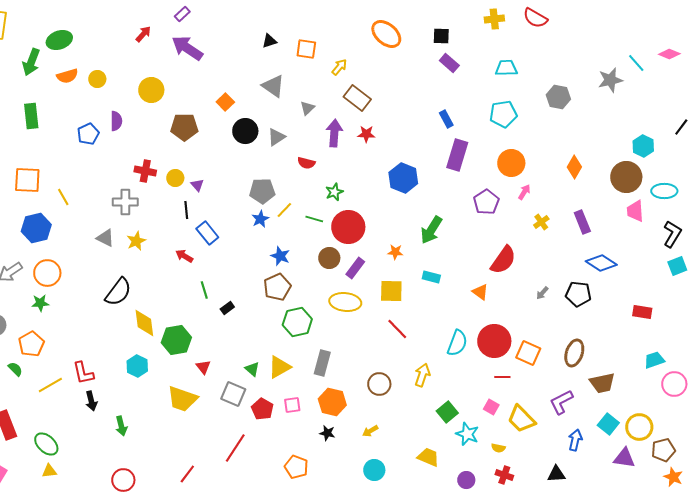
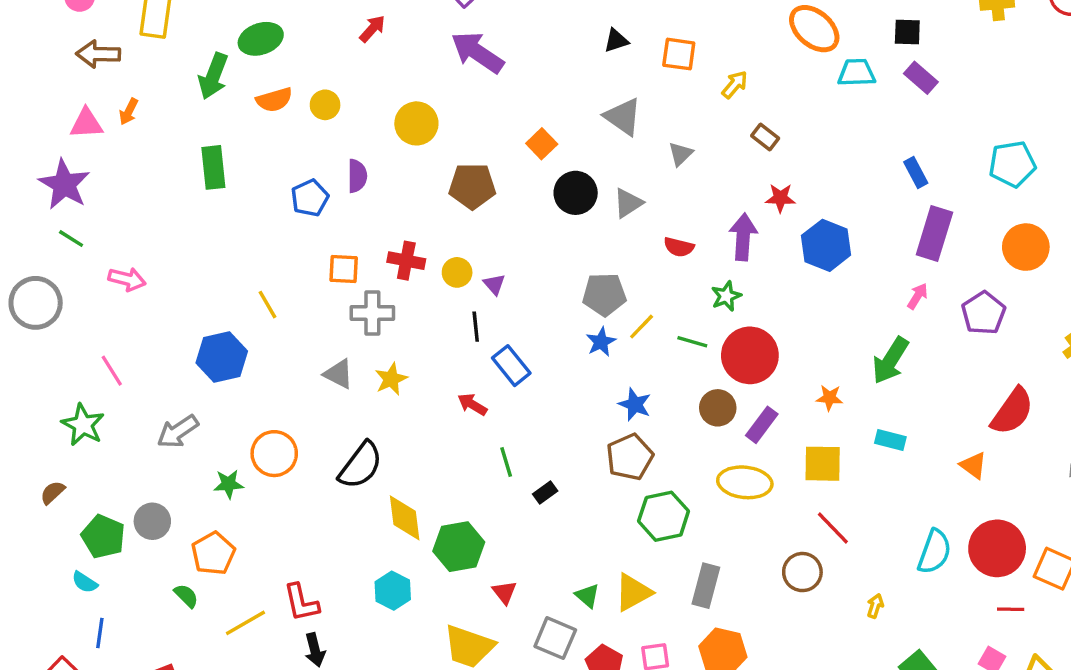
red arrow: (143, 34) -> (372, 29), moved
cyan trapezoid: (506, 68) -> (857, 73), moved
brown rectangle: (357, 98) -> (765, 137), size x0.6
purple arrow: (334, 133) -> (743, 237), moved
blue hexagon: (403, 178) -> (826, 245), moved
orange square: (27, 180) -> (344, 269), moved, size x0.7
pink arrow: (524, 192) -> (917, 296), moved
orange circle: (47, 273) -> (274, 454), moved
yellow arrow: (422, 375) -> (875, 606), size x0.6
brown circle: (379, 384) -> (802, 572), moved

